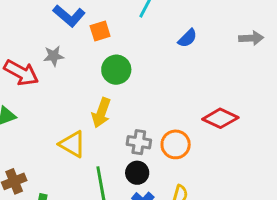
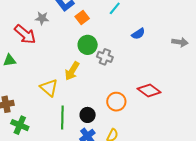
orange square: (100, 31) -> (82, 17), turned -32
gray star: (54, 56) -> (42, 18), moved
gray cross: (139, 142) -> (105, 57), moved

